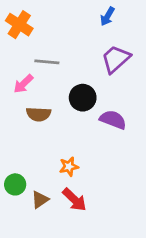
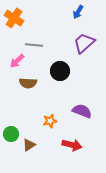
purple semicircle: (113, 120) -> (82, 111), moved
red arrow: (74, 200) -> (72, 145), moved, turned -30

